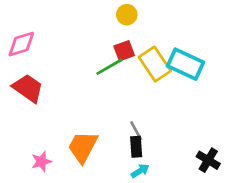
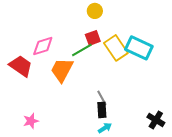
pink diamond: (21, 44) -> (43, 46), moved
orange trapezoid: (83, 147) -> (62, 70), moved

